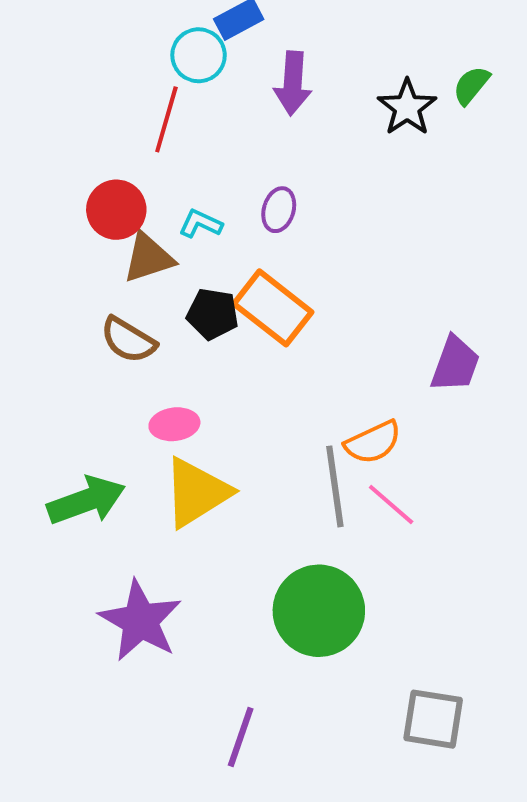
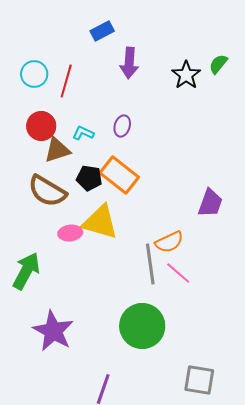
cyan circle: (199, 55) -> (34, 74), moved
brown semicircle: (128, 340) -> (47, 191), size x1.4
yellow triangle: (197, 492) -> (100, 222), moved, turned 48
green arrow: (86, 500) -> (26, 271), turned -42

